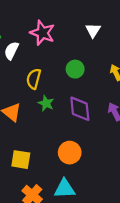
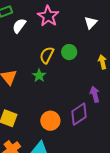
yellow semicircle: (34, 79) -> (47, 55), moved
purple diamond: (80, 109) -> (79, 114), moved, turned 50

